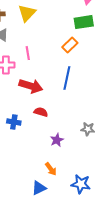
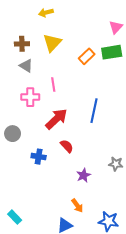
orange rectangle: (70, 45) -> (87, 56), moved
red arrow: (31, 86) -> (56, 119), turned -60
red semicircle: (41, 112) -> (67, 146), turned 32

